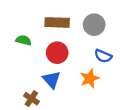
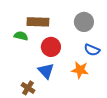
brown rectangle: (57, 22) -> (38, 22), moved
orange star: (90, 78) -> (80, 70), turned 30

